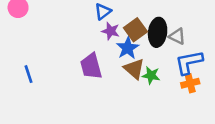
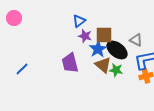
brown square: (135, 30) -> (104, 35), turned 36
black ellipse: (158, 32) -> (117, 50), moved, turned -60
blue line: (28, 74) -> (22, 69), turned 64

